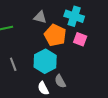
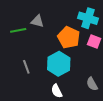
gray triangle: (40, 17) -> (37, 21), moved
gray semicircle: (60, 81) -> (92, 84), moved

